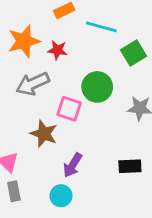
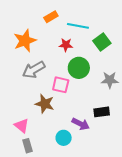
red star: (57, 50) -> (66, 45), moved
purple arrow: (73, 165) -> (81, 124), moved, turned -90
black rectangle: (130, 166) -> (102, 112), moved
cyan circle: (61, 196) -> (64, 138), moved

